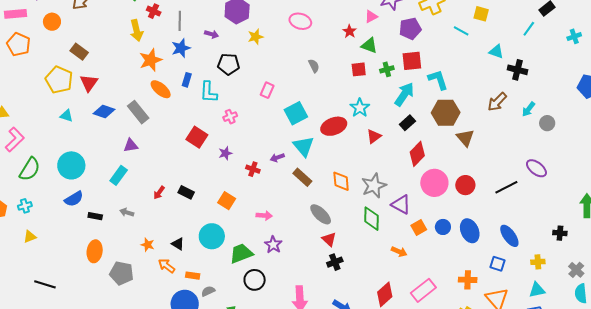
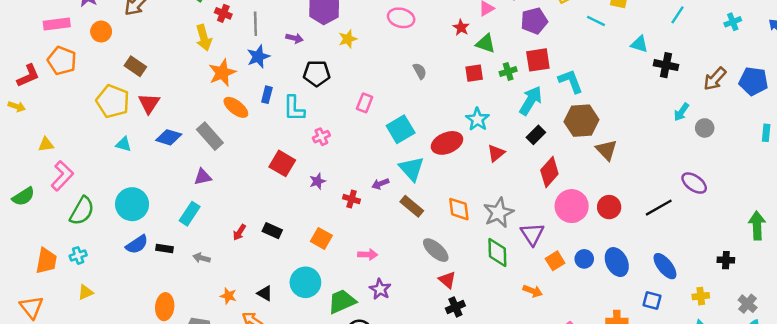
brown arrow: (497, 102) -> (715, 79), moved
purple triangle: (401, 205) -> (532, 234), turned 30
black rectangle: (95, 216) -> (165, 248), moved

